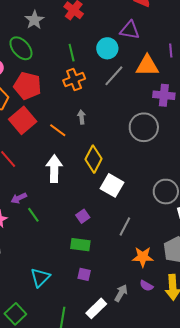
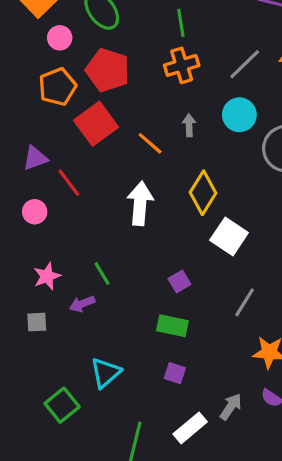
cyan circle: (107, 48) -> (239, 115), moved
purple arrow: (19, 198) -> (82, 304), moved
green square: (15, 314) -> (62, 405), moved

